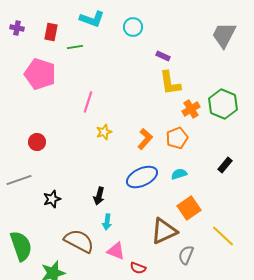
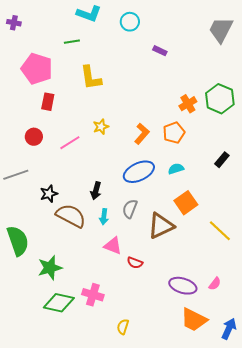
red rectangle: (51, 32) -> (48, 102), moved
yellow L-shape: (170, 83) -> (91, 78), moved
pink line: (88, 102) -> (70, 143), moved, turned 40
brown semicircle: (79, 241) -> (71, 216), moved
gray semicircle: (186, 255) -> (130, 209), moved

